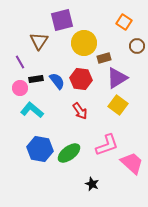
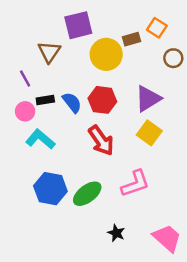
brown rectangle: (104, 58) -> (132, 39), moved
red arrow: (80, 111) -> (101, 141), size x1.4
pink trapezoid: (132, 163) -> (167, 238), moved

